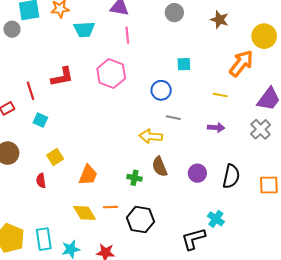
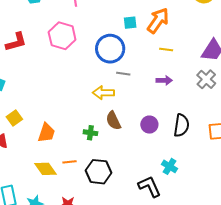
orange arrow: (241, 63) -> (158, 20), moved
blue circle: (161, 90) -> (110, 49), size x1.5
black L-shape: (193, 239) -> (150, 187), turned 85

